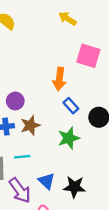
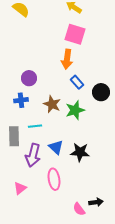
pink square: (88, 56) -> (75, 34), moved
brown star: (30, 125) -> (52, 104), moved, turned -30
purple arrow: (20, 190) -> (33, 155), turned 50

